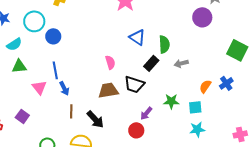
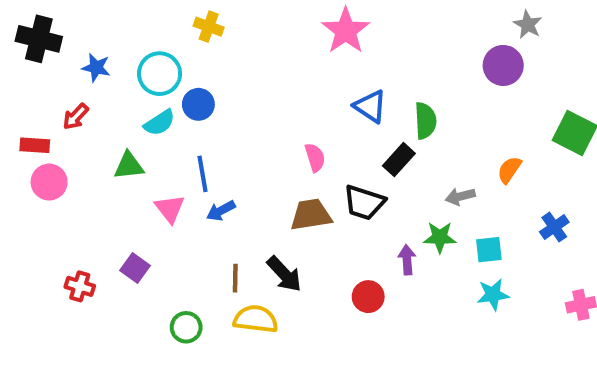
cyan semicircle: (14, 44) -> (160, 123), moved
gray arrow: (181, 63) -> (460, 196), moved
blue cross: (226, 83) -> (554, 227), moved
orange semicircle: (205, 86) -> (509, 170), moved
blue arrow: (64, 88) -> (221, 211), turned 88
brown line: (71, 111) -> (235, 278), moved
purple arrow: (146, 113) -> (407, 260), moved, turned 136

